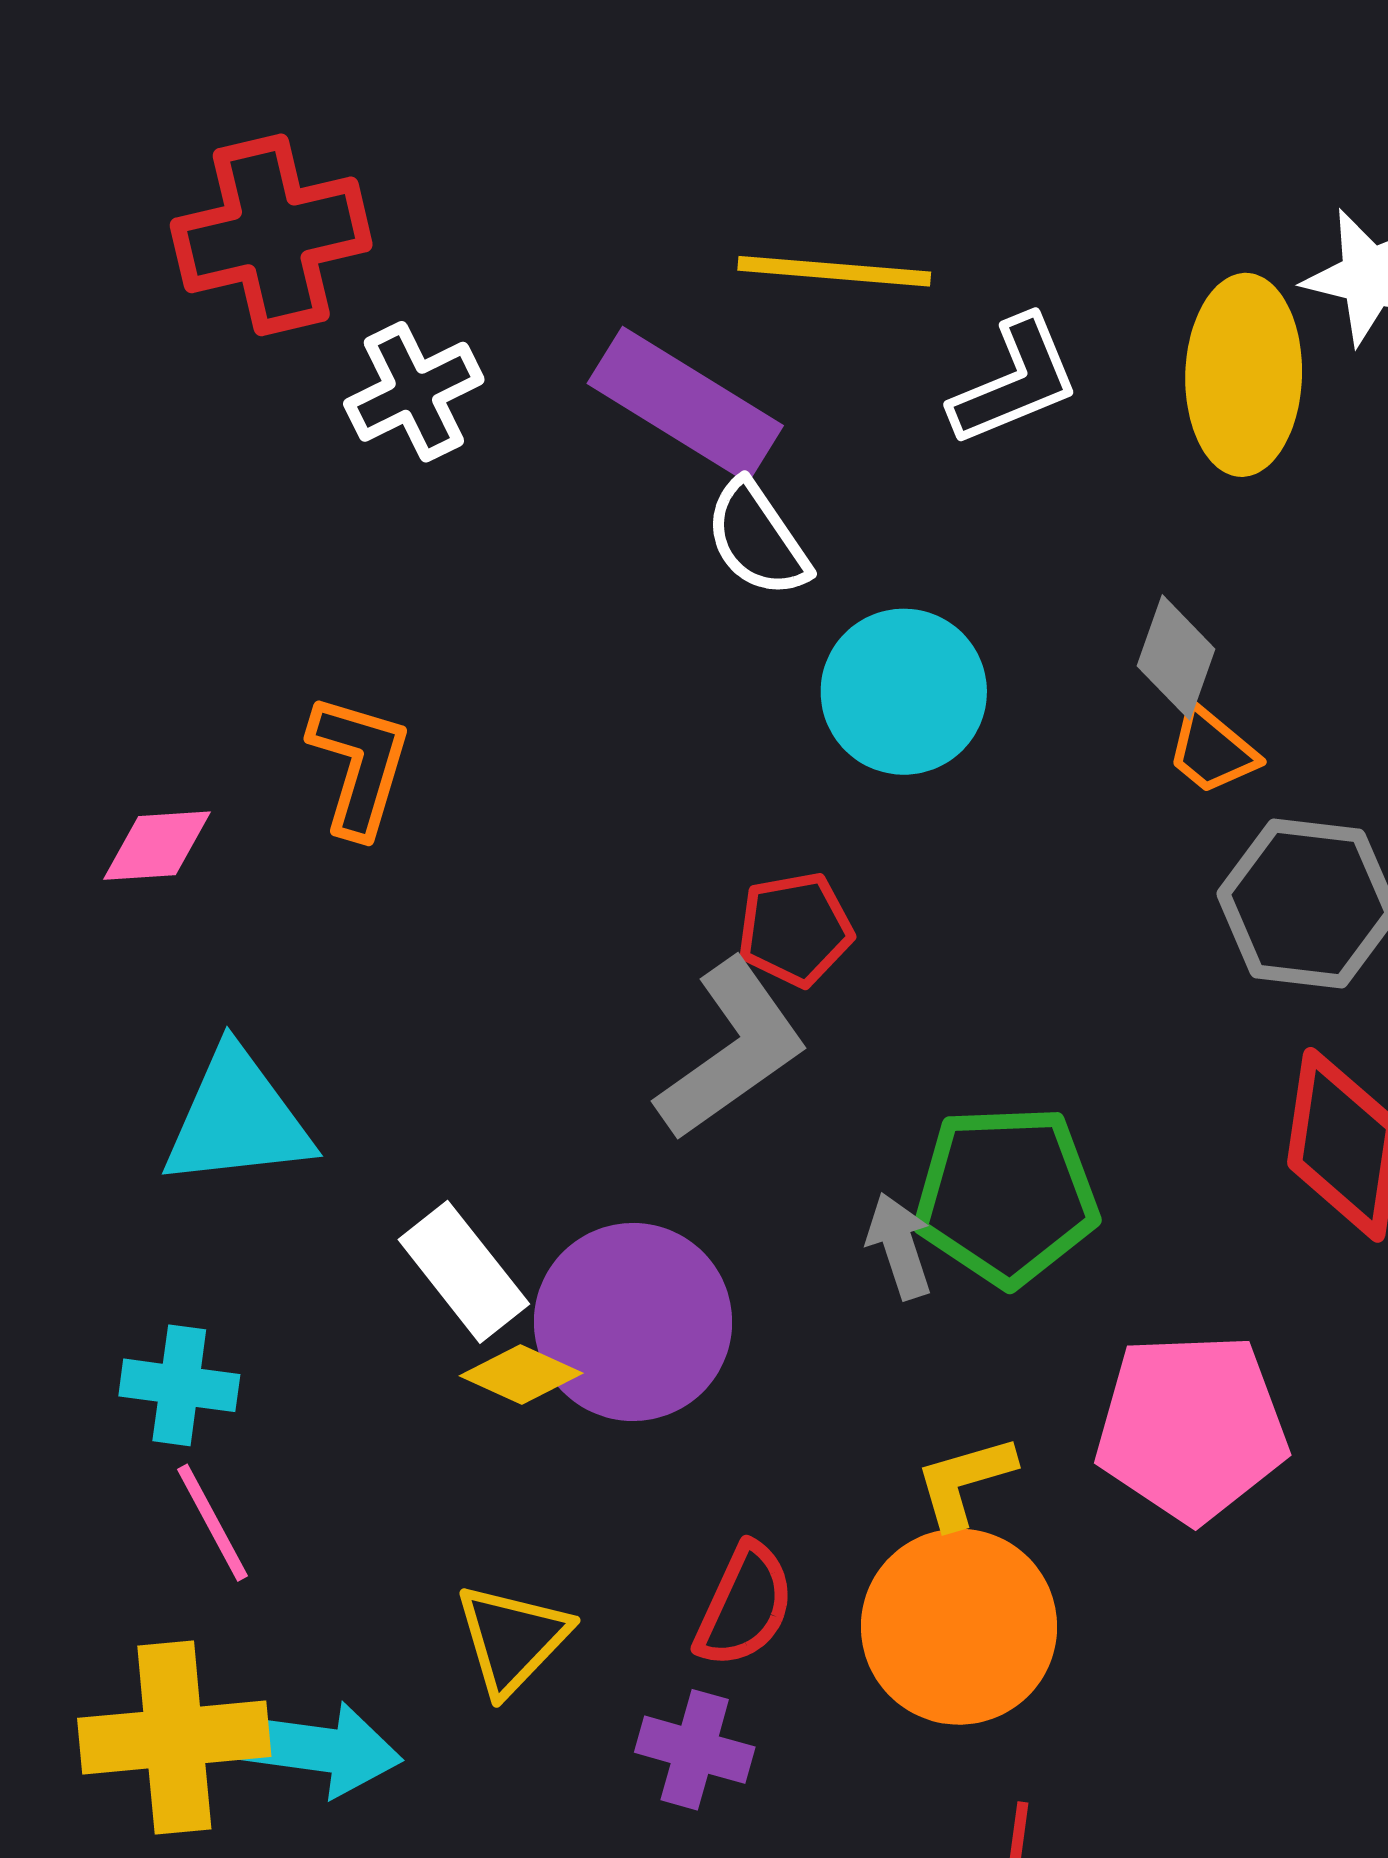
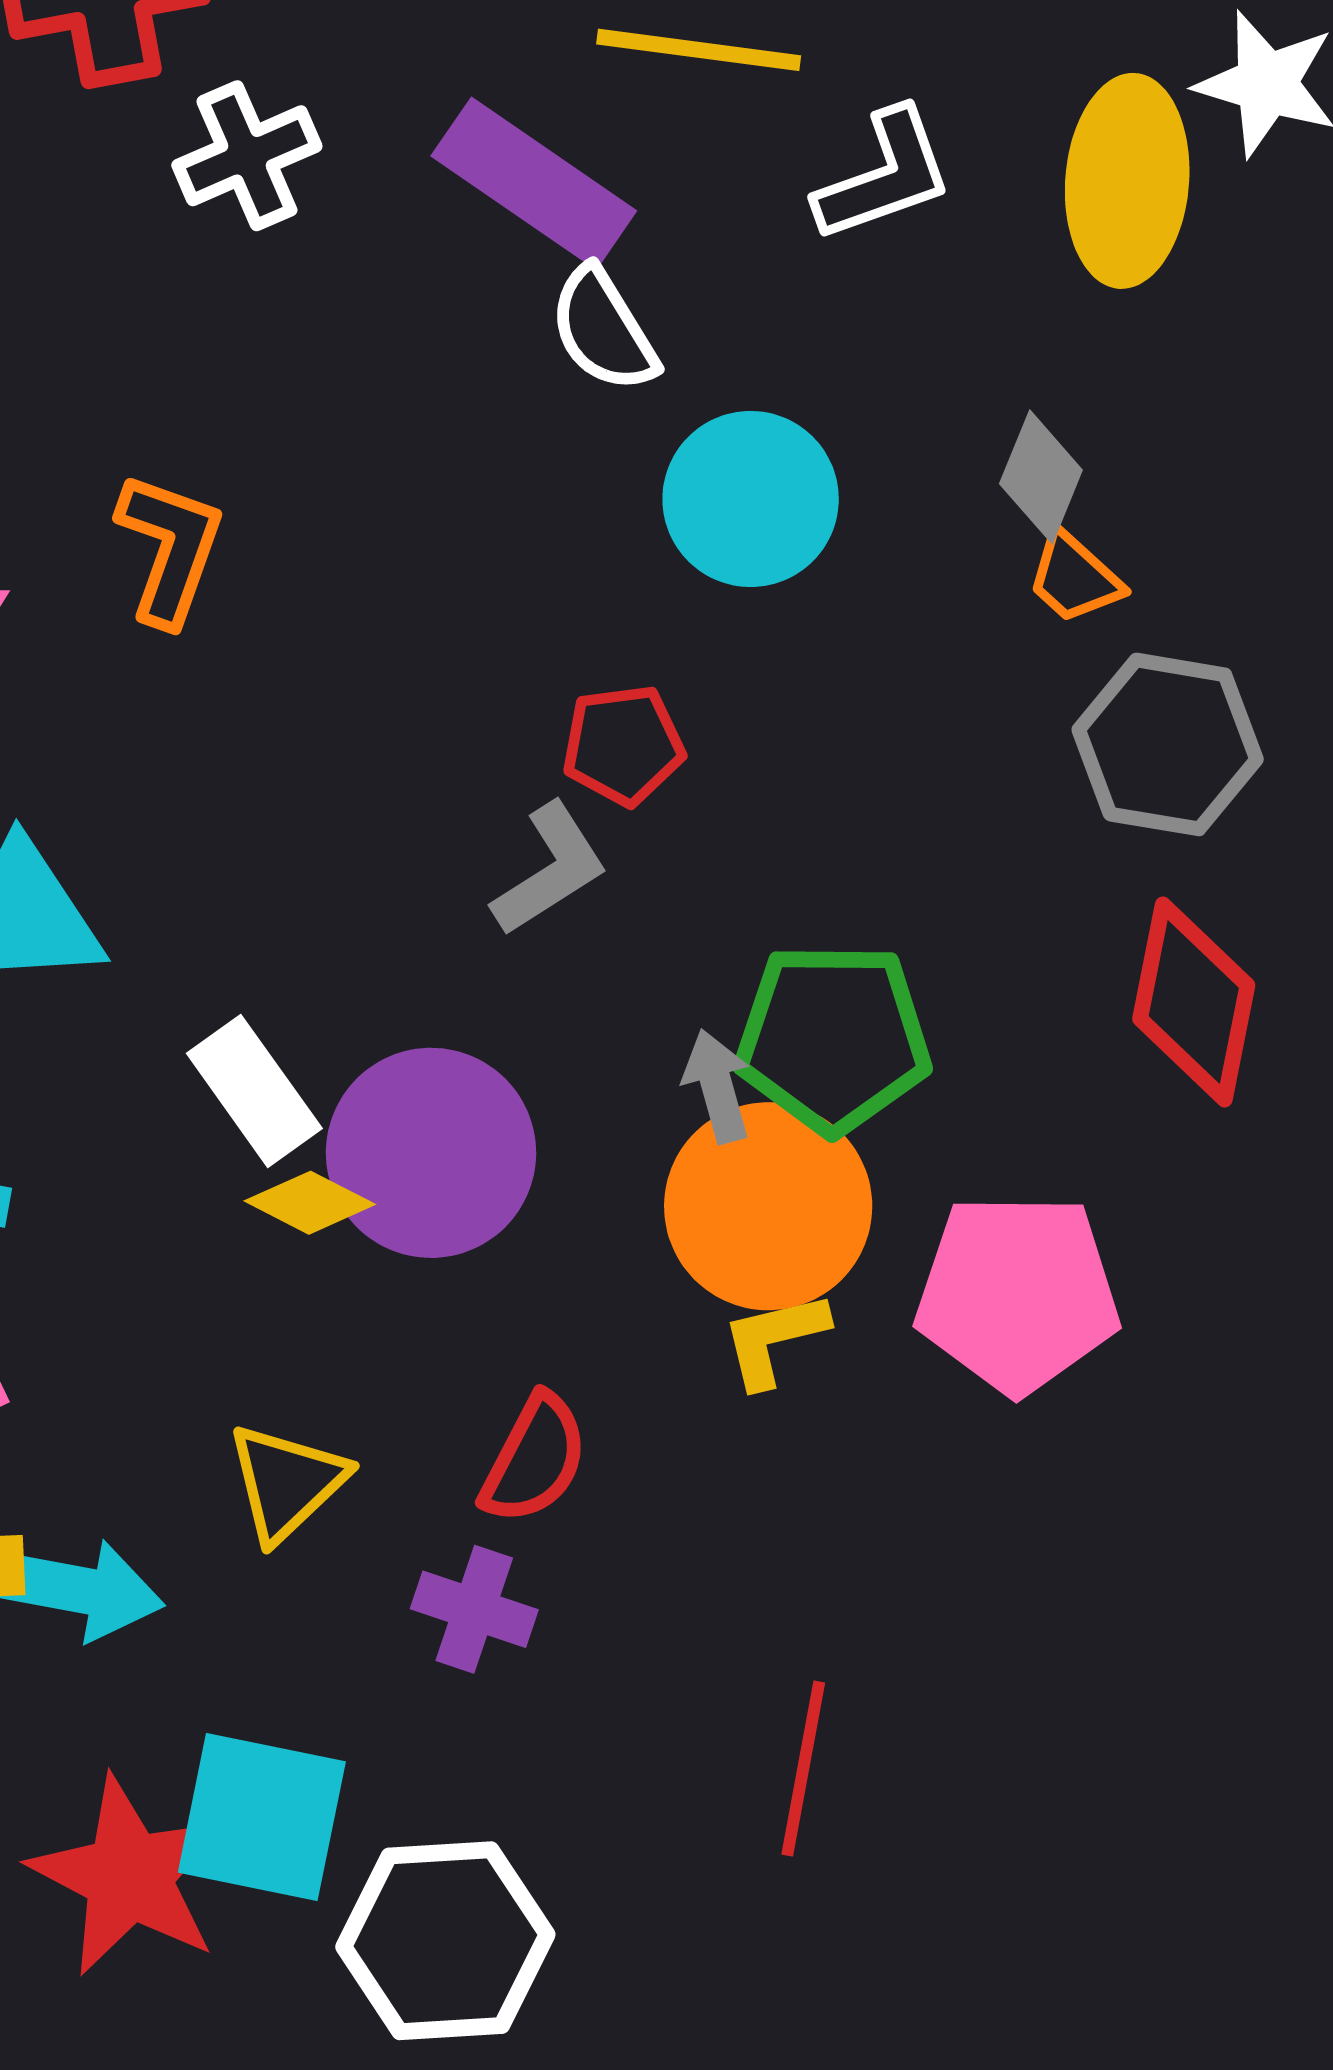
gray L-shape: (732, 1050) -> (550, 869), size x0.7
orange circle: (959, 1627) -> (768, 1206), moved

